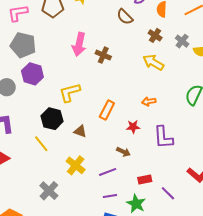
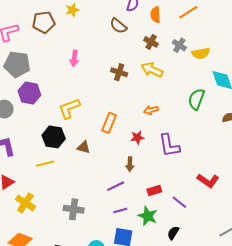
pink arrow: (79, 44) -> (74, 58), size x0.7
brown cross: (103, 55) -> (119, 72), moved
yellow line: (41, 144) -> (45, 164), turned -60
brown arrow: (123, 152) -> (130, 164), turned 72
yellow cross: (76, 165) -> (25, 203), moved
gray cross: (49, 191) -> (74, 209), moved, turned -30

